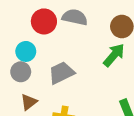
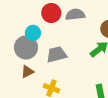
gray semicircle: (75, 17) -> (75, 15), turned -30
gray circle: (21, 72) -> (26, 47), size x1.5

